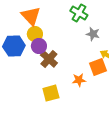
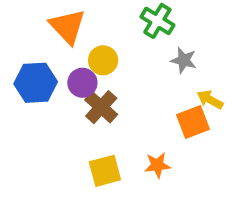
yellow circle: (35, 34) -> (103, 60), moved
orange star: (79, 80) -> (157, 165), moved

